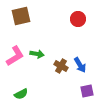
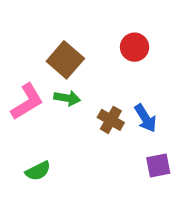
brown square: (21, 16) -> (65, 60), moved, turned -36
red circle: (78, 19) -> (135, 47), moved

